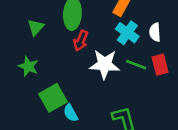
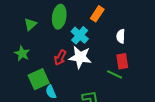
cyan cross: (127, 33) -> (80, 35), moved
red arrow: (81, 41) -> (60, 58), moved
green line: (136, 65) -> (115, 74), moved

